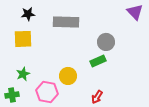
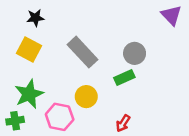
gray rectangle: (66, 22) -> (82, 52), moved, turned 45
yellow square: (23, 39) -> (29, 50), turned 30
green star: (23, 74) -> (29, 94), size x1.6

